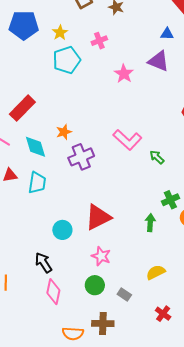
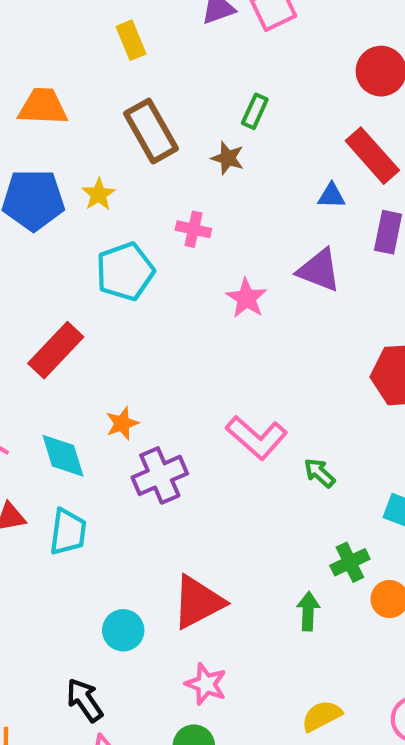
yellow star: (60, 33) -> (99, 194), moved
blue triangle: (167, 34) -> (331, 196), moved
pink cross: (99, 41) -> (193, 229), turned 35
red rectangle: (22, 108) -> (56, 350), moved

